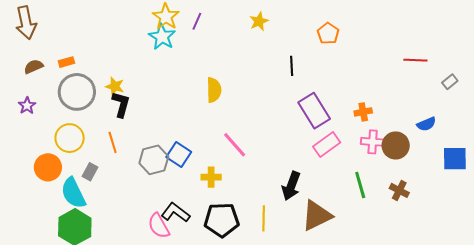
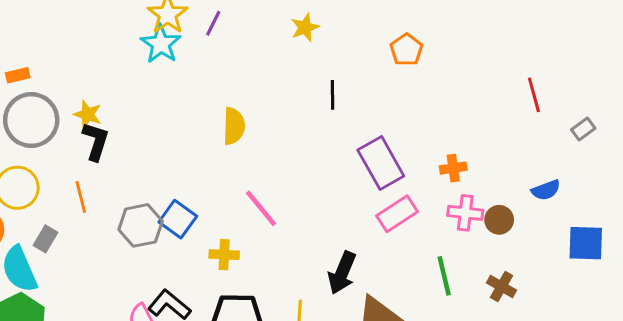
red line: (415, 60) -> (534, 95), turned 70
black line: (292, 66) -> (333, 95), moved
brown circle: (396, 145) -> (499, 220), size x0.7

